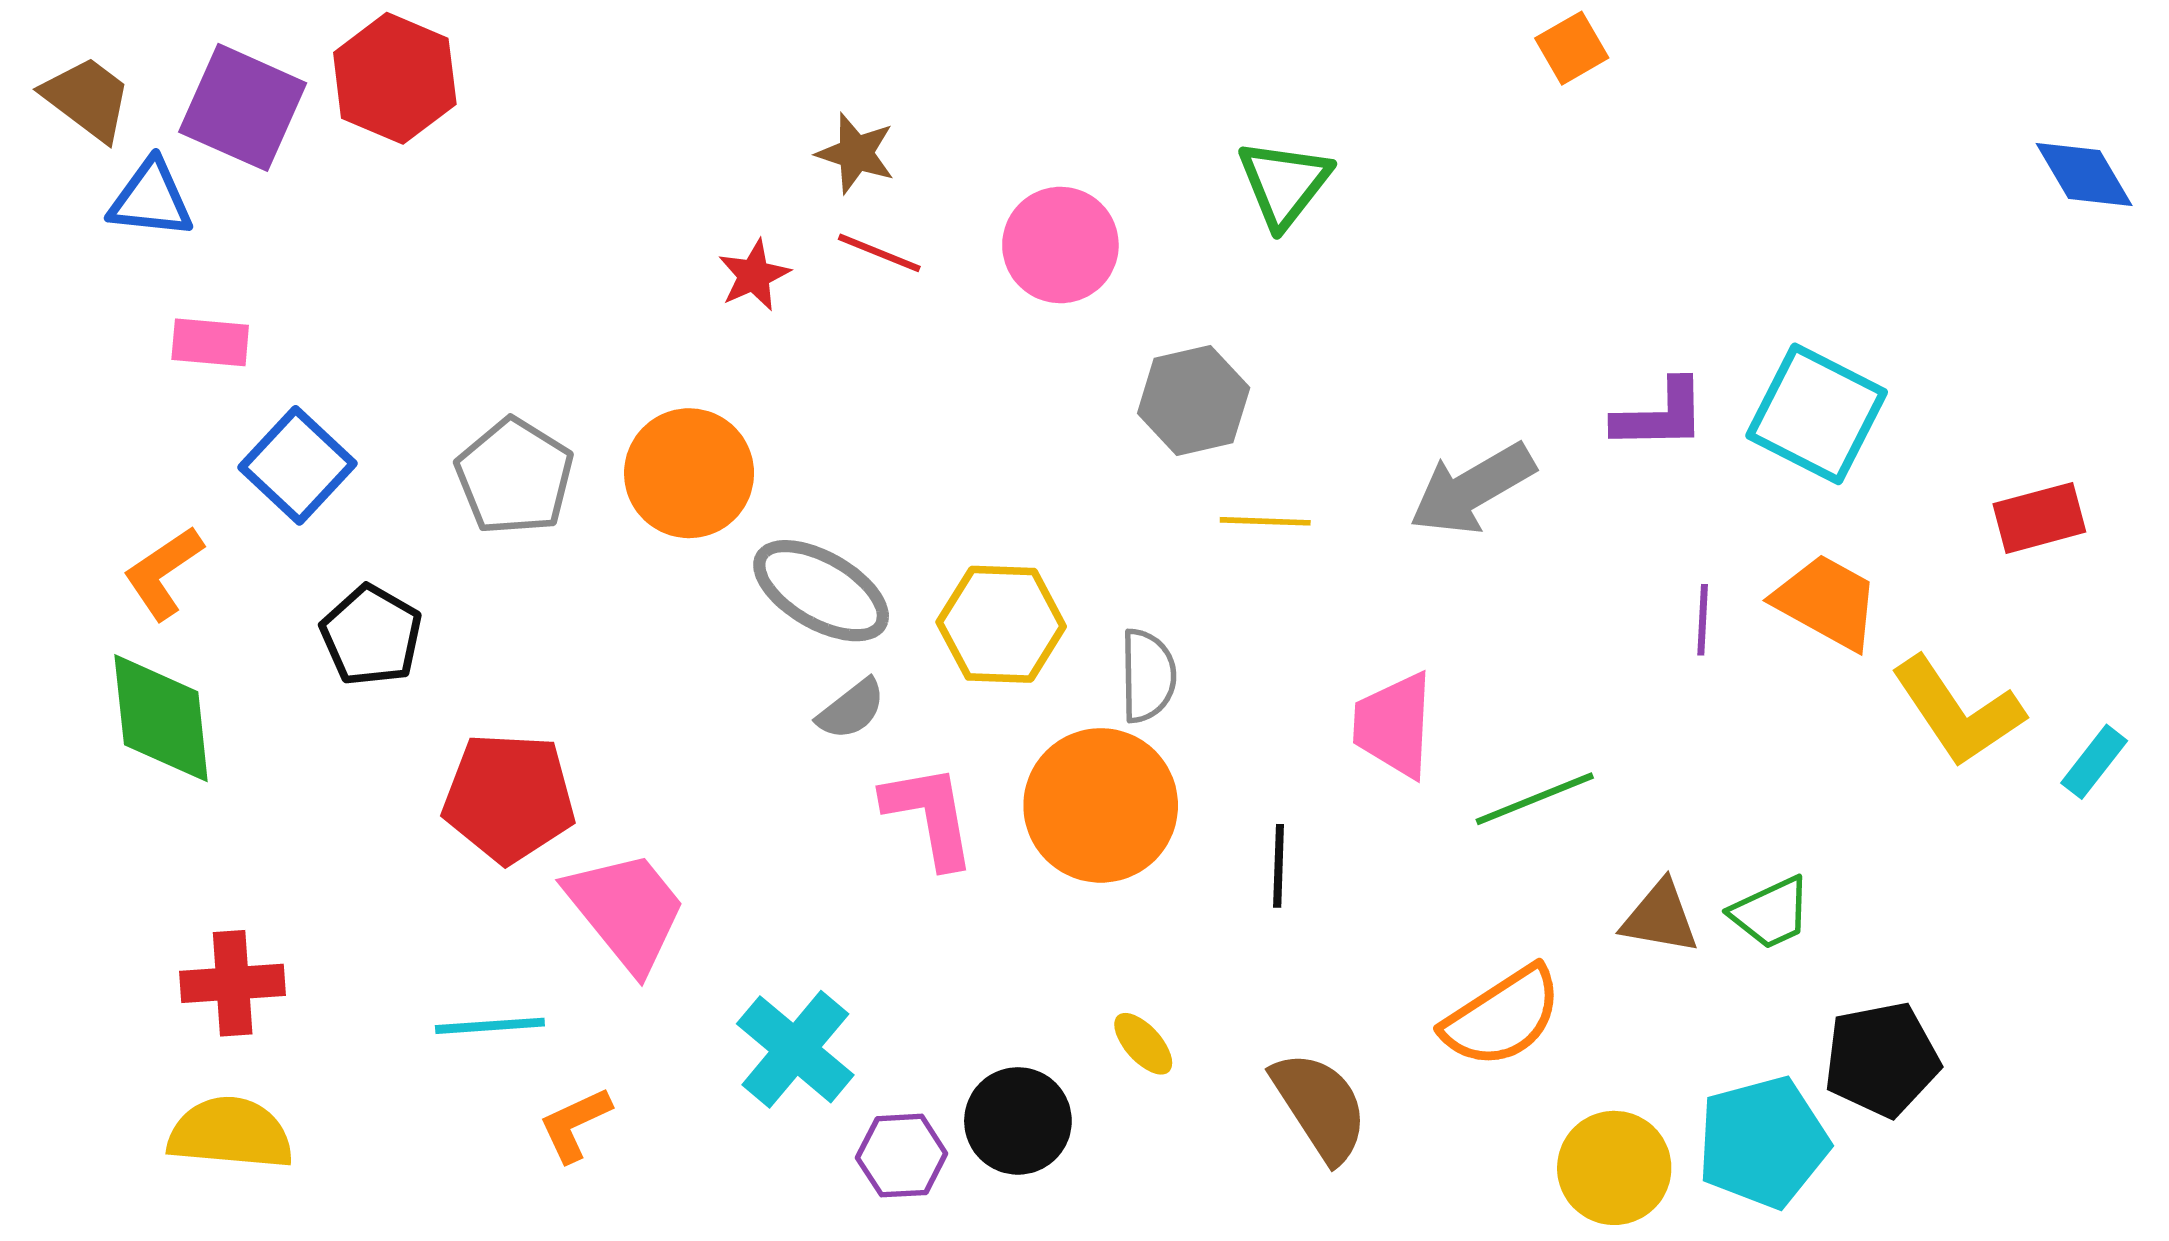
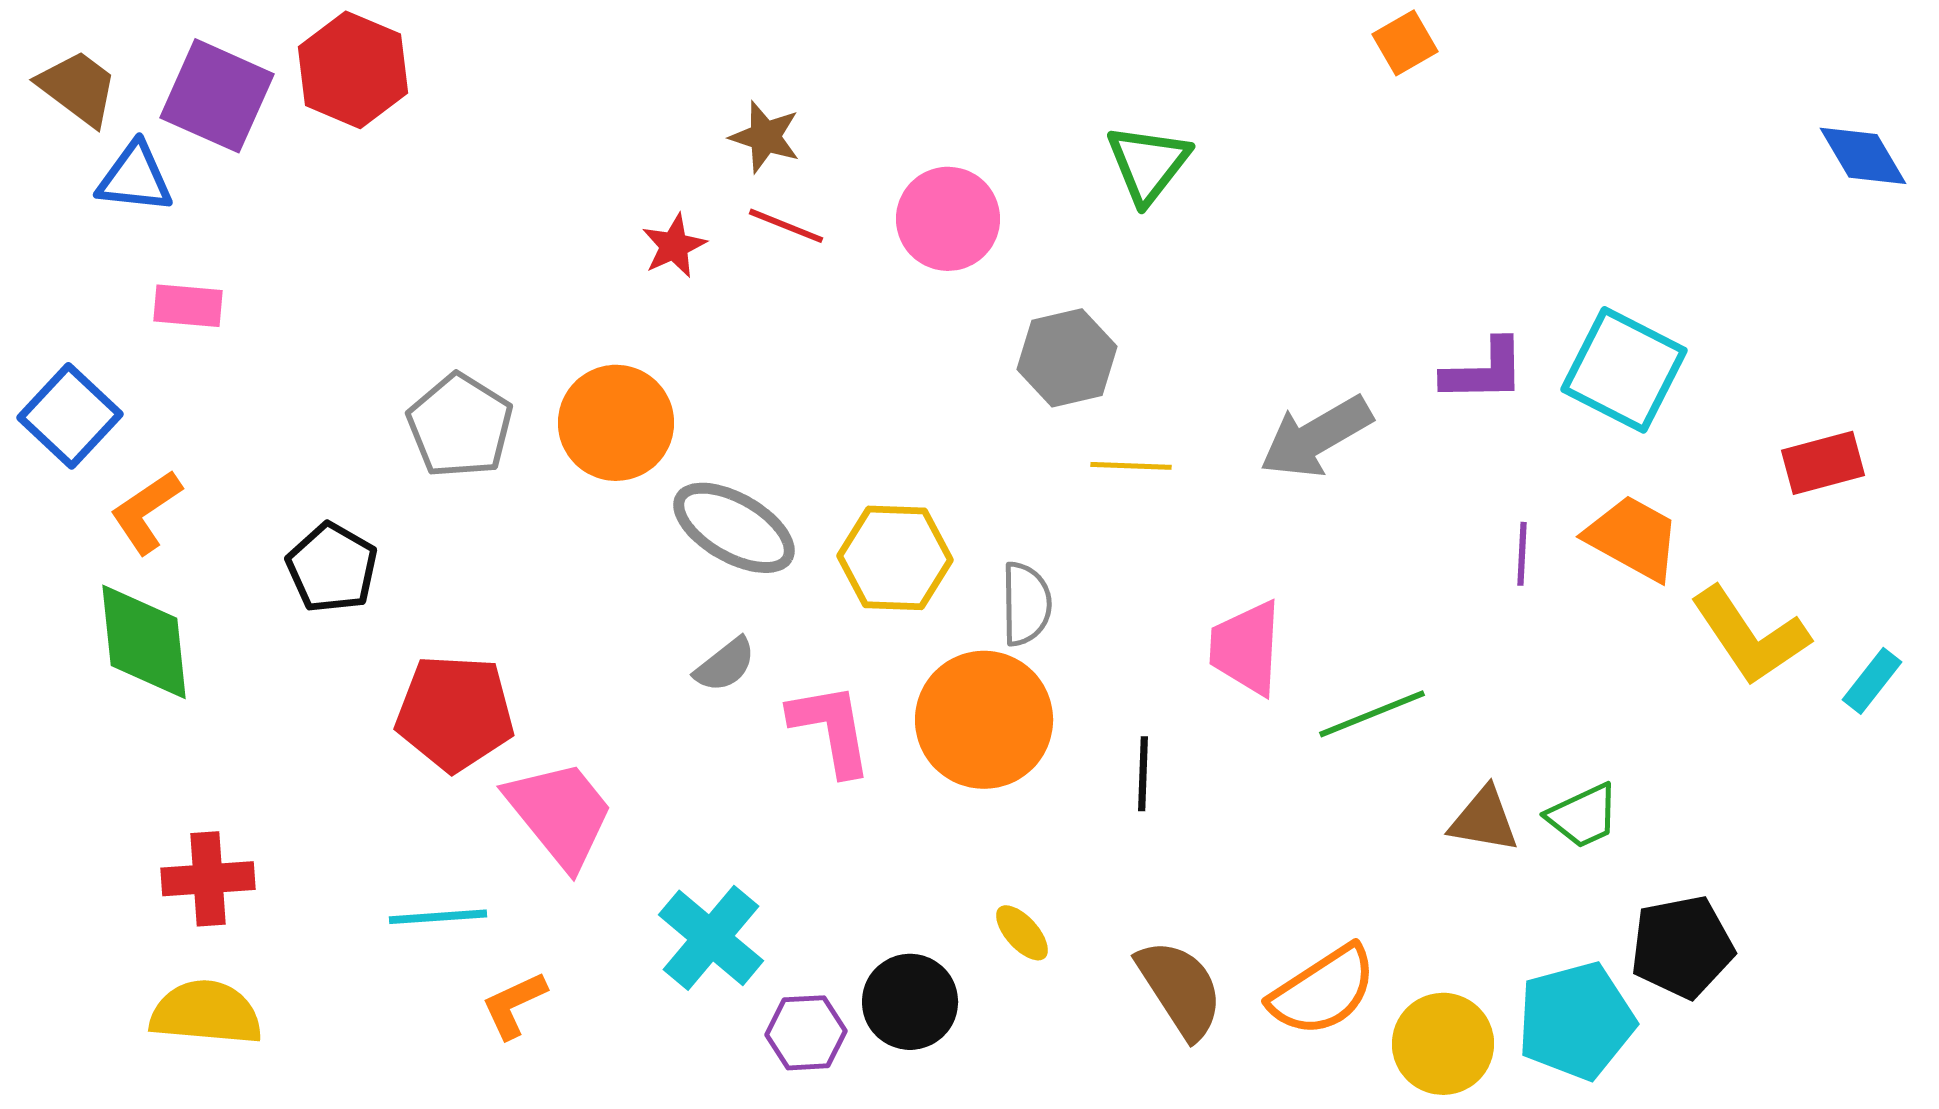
blue square: (297, 465) -> (70, 416), moved
gray semicircle: (851, 709) -> (725, 665), moved
orange semicircle: (1502, 1017) -> (1323, 991), moved

